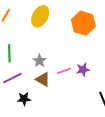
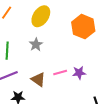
gray star: (40, 61) -> (36, 44), moved

